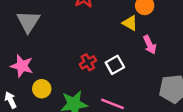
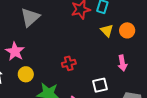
yellow triangle: (130, 23) -> (107, 31), moved
white square: (115, 65) -> (100, 85), moved

